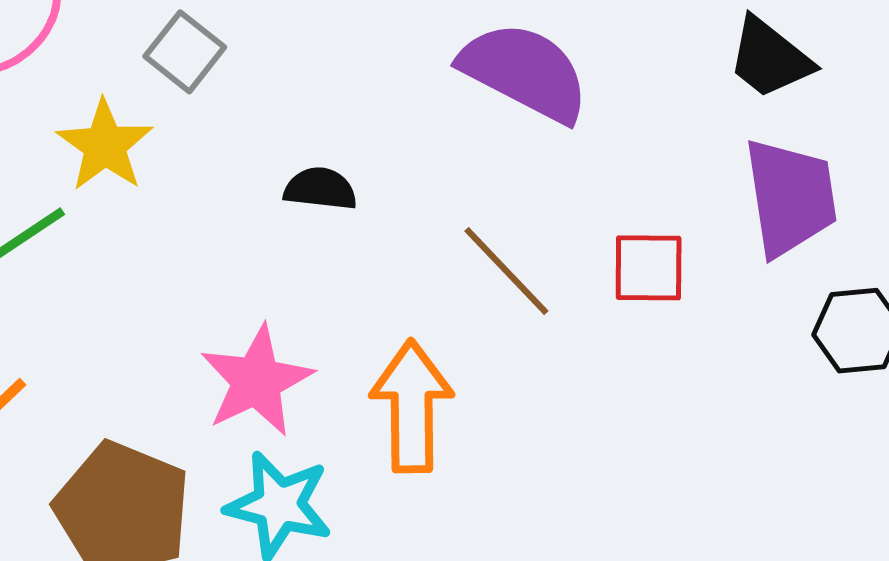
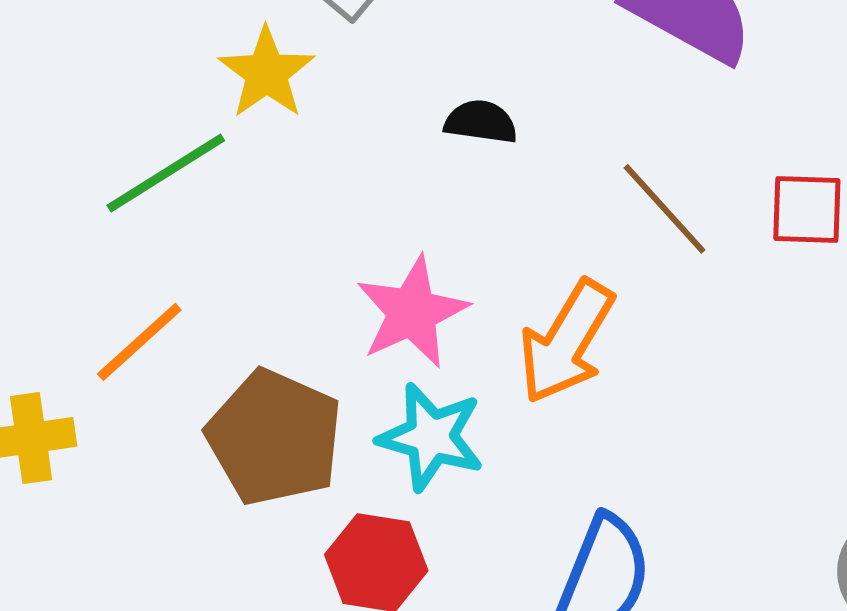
orange arrow: (412, 406) -> (566, 342), turned -150

